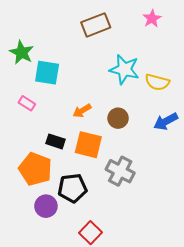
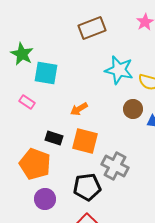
brown circle: (118, 118) -> (133, 109), moved
black pentagon: (72, 188) -> (87, 187), moved

